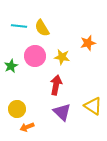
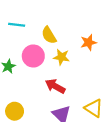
yellow semicircle: (42, 28) -> (49, 35), moved
red arrow: (56, 85) -> (55, 86), turned -72

